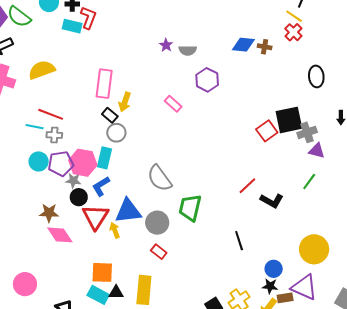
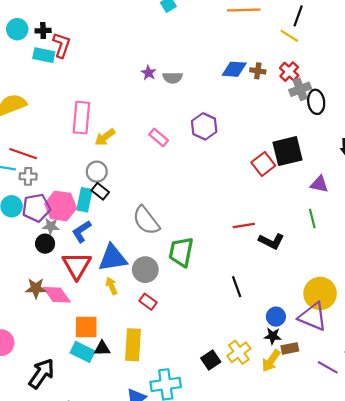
red cross: (293, 32) -> (289, 72), moved
purple hexagon: (207, 80) -> (204, 126), moved
yellow arrow: (125, 102) -> (105, 137), turned 36
black rectangle: (110, 115) -> (100, 191), moved
gray cross: (307, 132) -> (300, 89), moved
green line: (309, 181) -> (312, 218), turned -48
red line: (247, 186) -> (244, 226), turned 36
black circle: (79, 197) -> (45, 244), moved
brown star: (49, 213) -> (36, 288), moved
yellow arrow: (115, 230) -> (111, 286), moved
pink diamond: (60, 235) -> (57, 295), moved
purple triangle: (304, 287) -> (313, 317), moved

